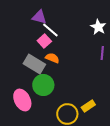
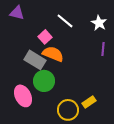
purple triangle: (39, 17) -> (17, 13), moved
white line: (50, 30) -> (65, 21), moved
orange semicircle: (52, 58) -> (53, 54), size x1.5

